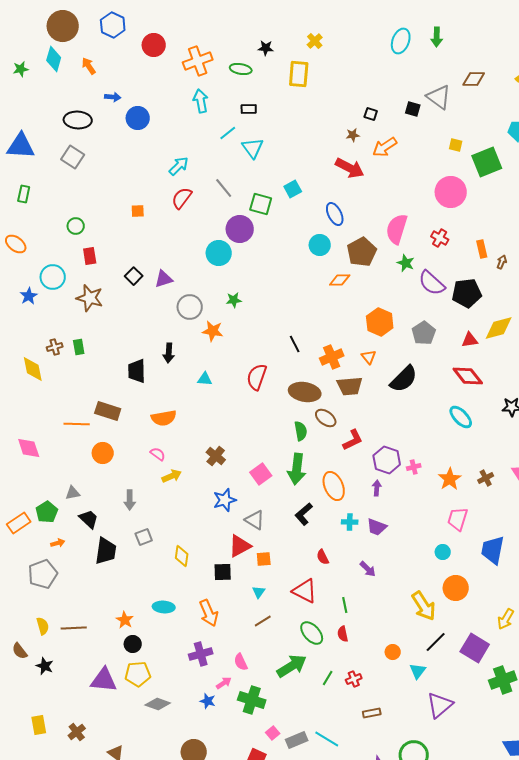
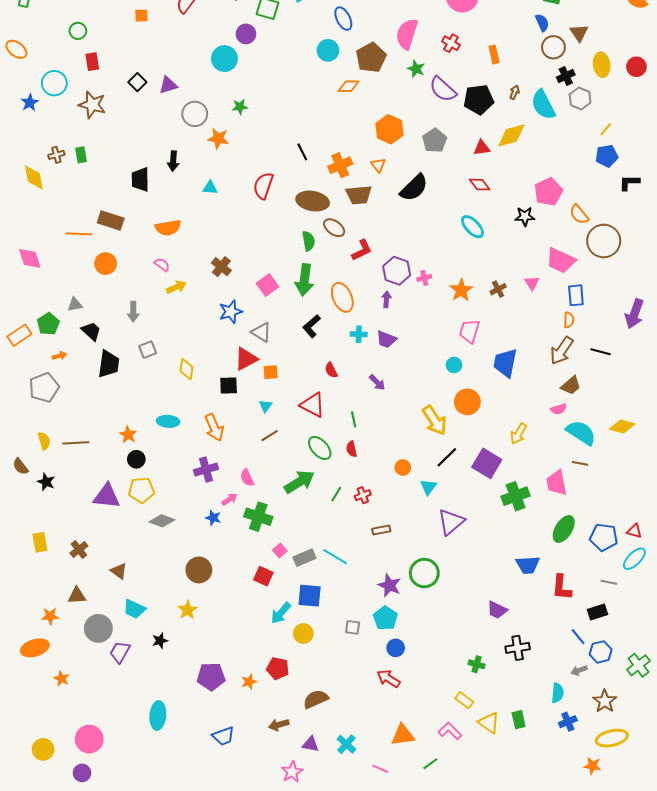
purple circle: (240, 229) -> (246, 34), size x0.7
brown arrow: (502, 262) -> (514, 92), moved
red diamond: (468, 376) -> (480, 185), size x0.7

